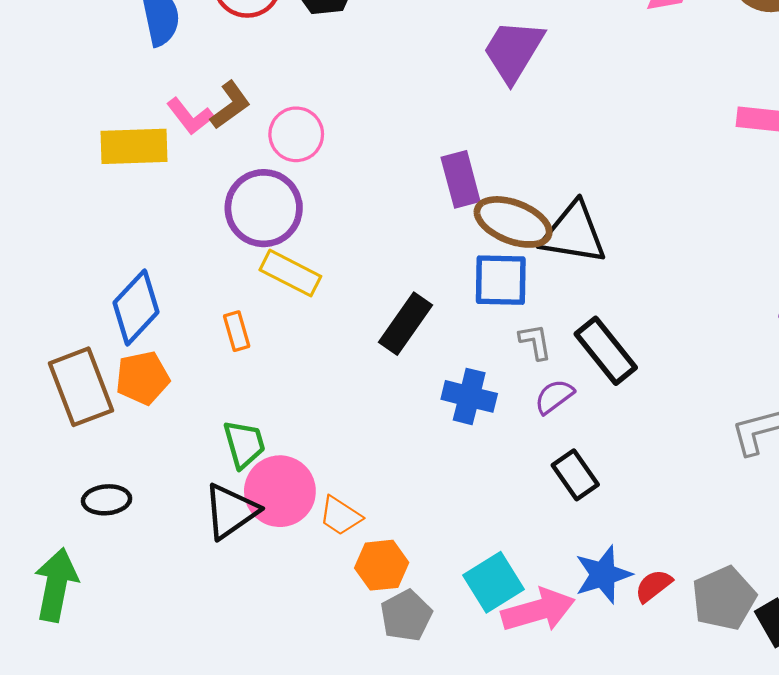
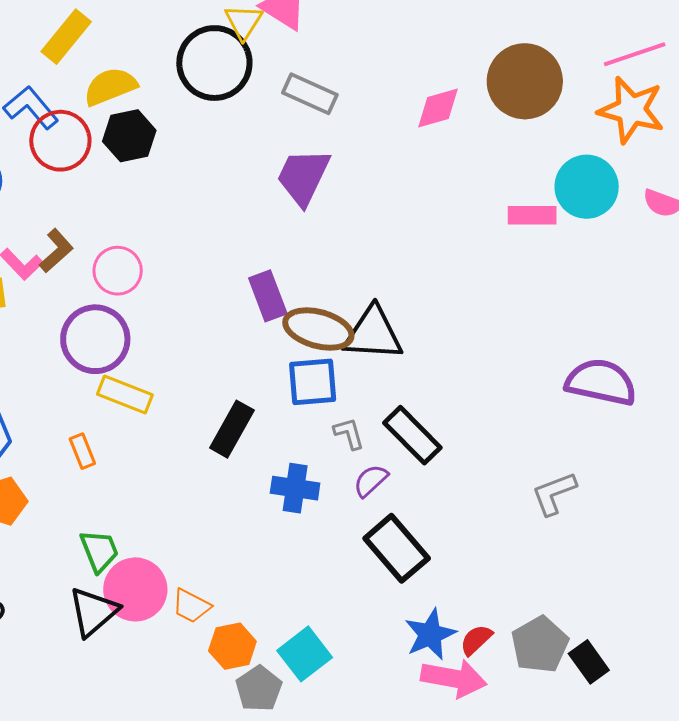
black rectangle: (575, 475) -> (397, 548), size x1.5
cyan square: (493, 582) -> (305, 654), moved
pink arrow: (538, 610) -> (454, 678), moved, turned 32

